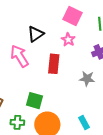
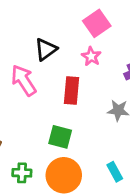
pink square: (72, 16) -> (97, 23), turned 30
green square: (35, 101) -> (60, 137), moved

